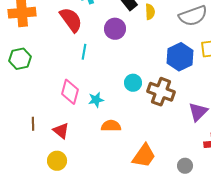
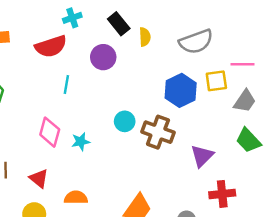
red semicircle: (71, 20) -> (51, 46), turned 108
orange semicircle: (111, 126) -> (76, 198), moved

